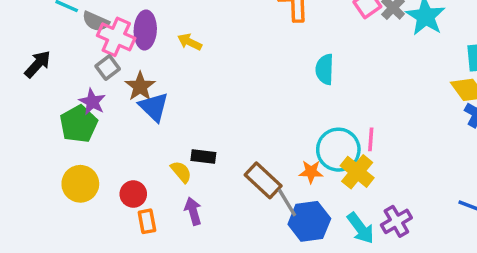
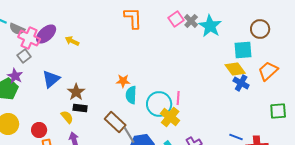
purple ellipse: (145, 30) -> (46, 34), turned 45
cyan semicircle: (325, 69) -> (131, 95), moved
brown star: (140, 86) -> (76, 92), moved
blue triangle: (154, 107) -> (51, 79), turned 36
orange star: (311, 172) -> (123, 81), moved

